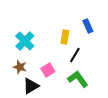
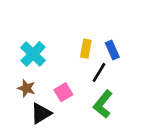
blue rectangle: (88, 26) -> (112, 50), moved
green L-shape: (78, 79) -> (103, 104), turned -105

